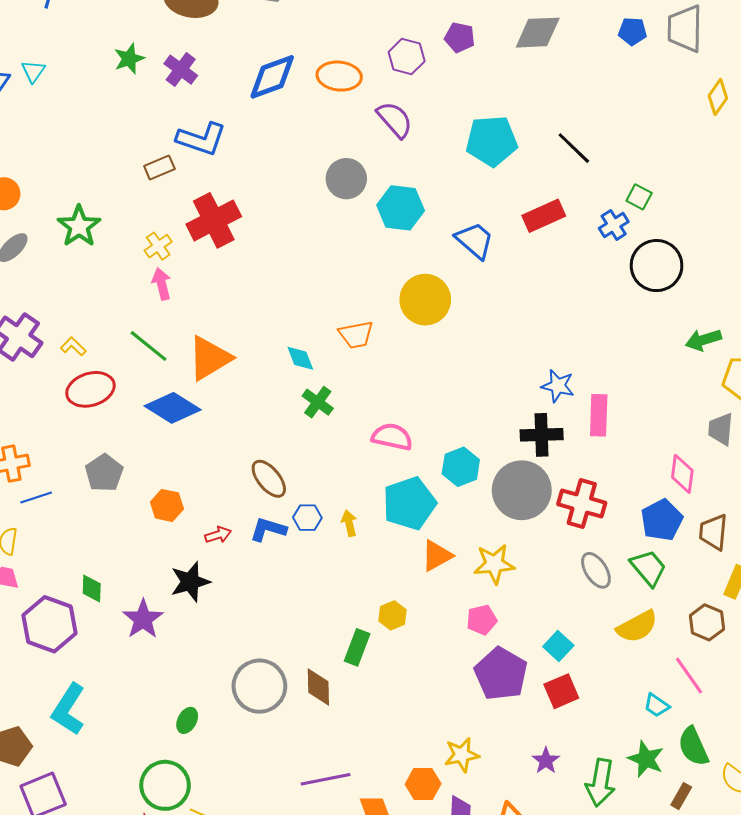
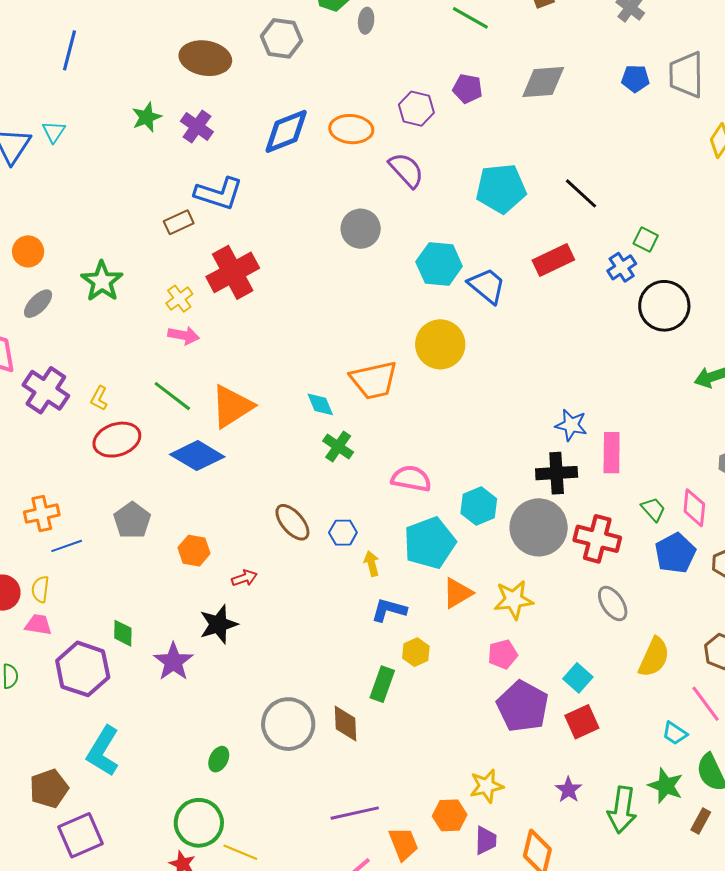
cyan hexagon: (401, 208) -> (439, 264), moved
pink arrow: (162, 284) -> (184, 335), turned 116
orange trapezoid: (356, 335) -> (374, 380), size x1.4
yellow L-shape: (73, 347) -> (99, 398), turned -105
blue hexagon: (307, 518) -> (343, 533), moved
blue L-shape: (268, 529) -> (389, 610), moved
green trapezoid: (648, 568) -> (653, 509), moved, size x0.7
yellow semicircle: (637, 627) -> (654, 657), turned -36

